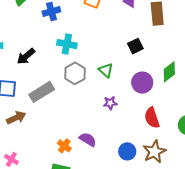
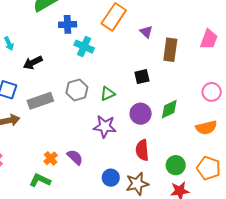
cyan cross: (67, 44) -> (84, 47), moved
green triangle: (106, 70) -> (108, 94), turned 42
purple star: (110, 103) -> (105, 127), size x1.6

